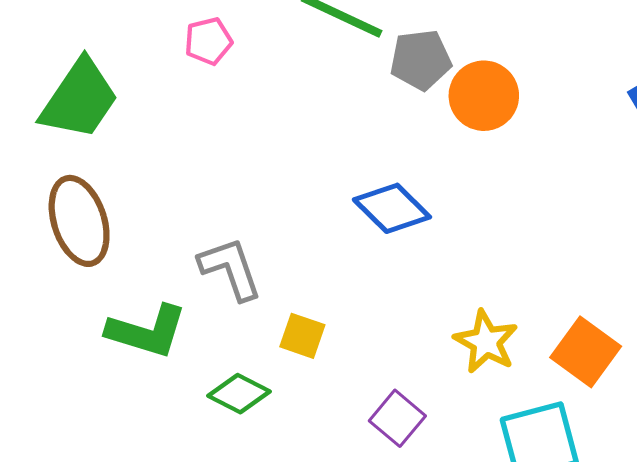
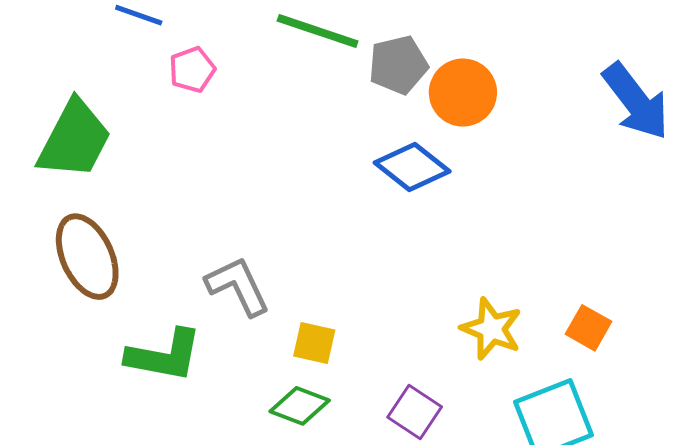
blue diamond: (392, 208) -> (412, 167), moved
orange square: (586, 352) -> (588, 328), size x0.7
green diamond: (239, 394) -> (300, 406), moved

